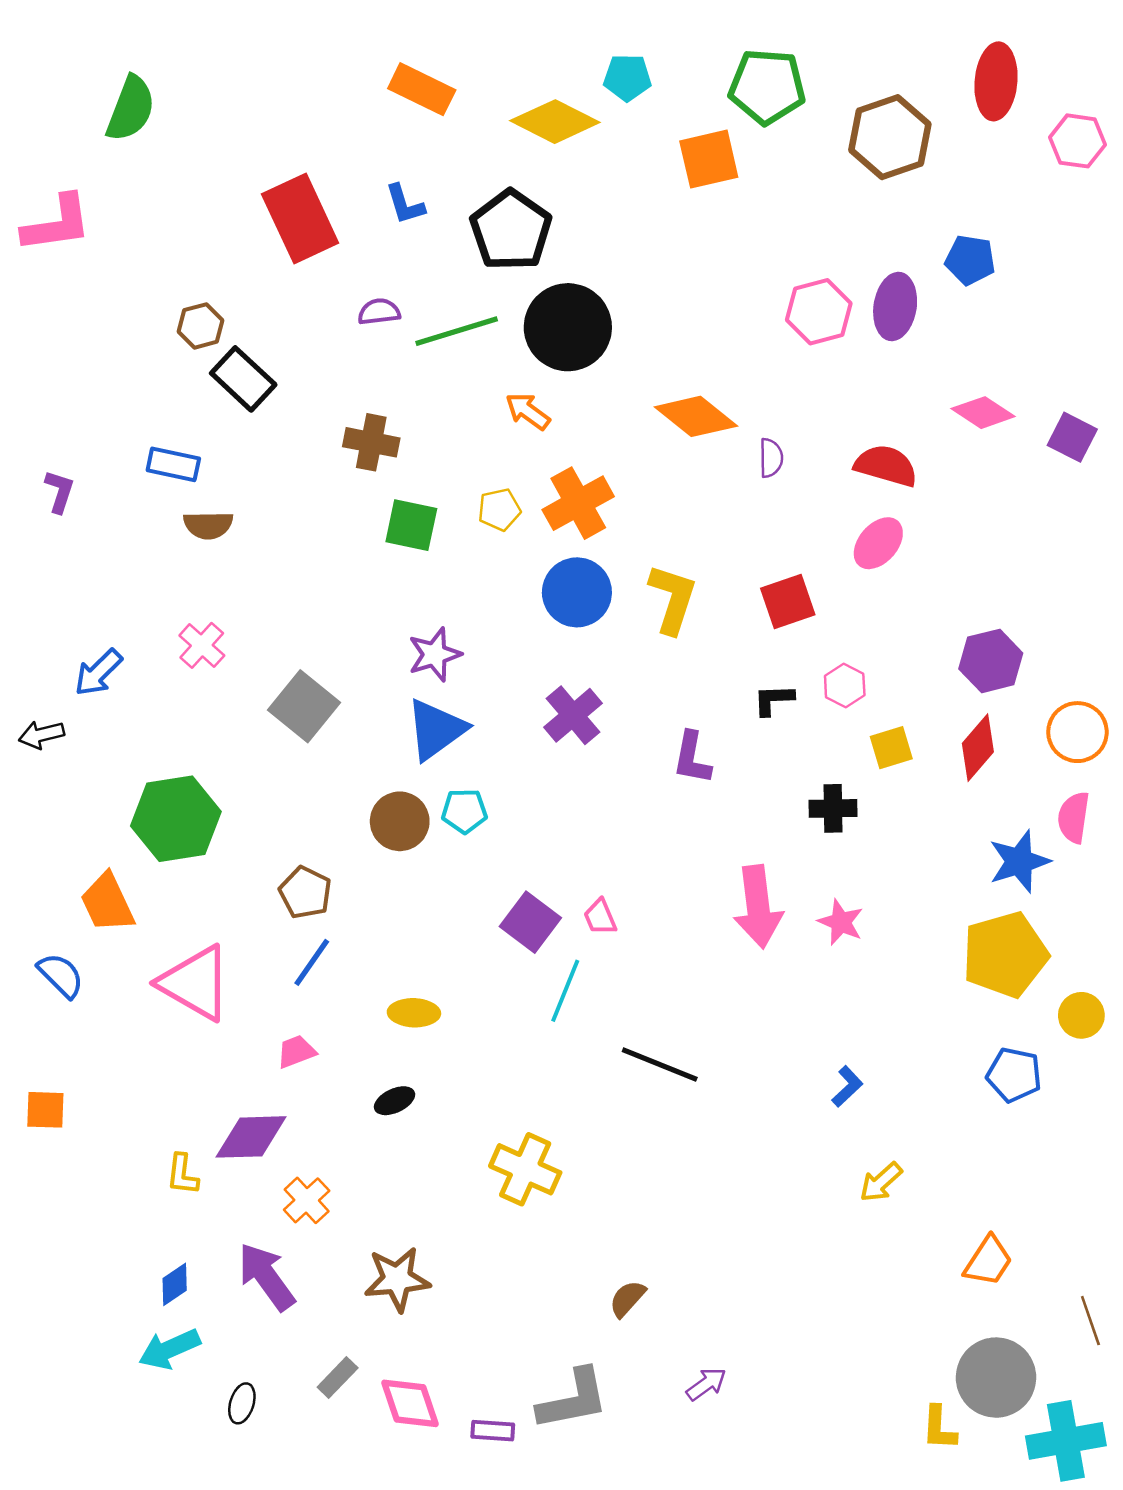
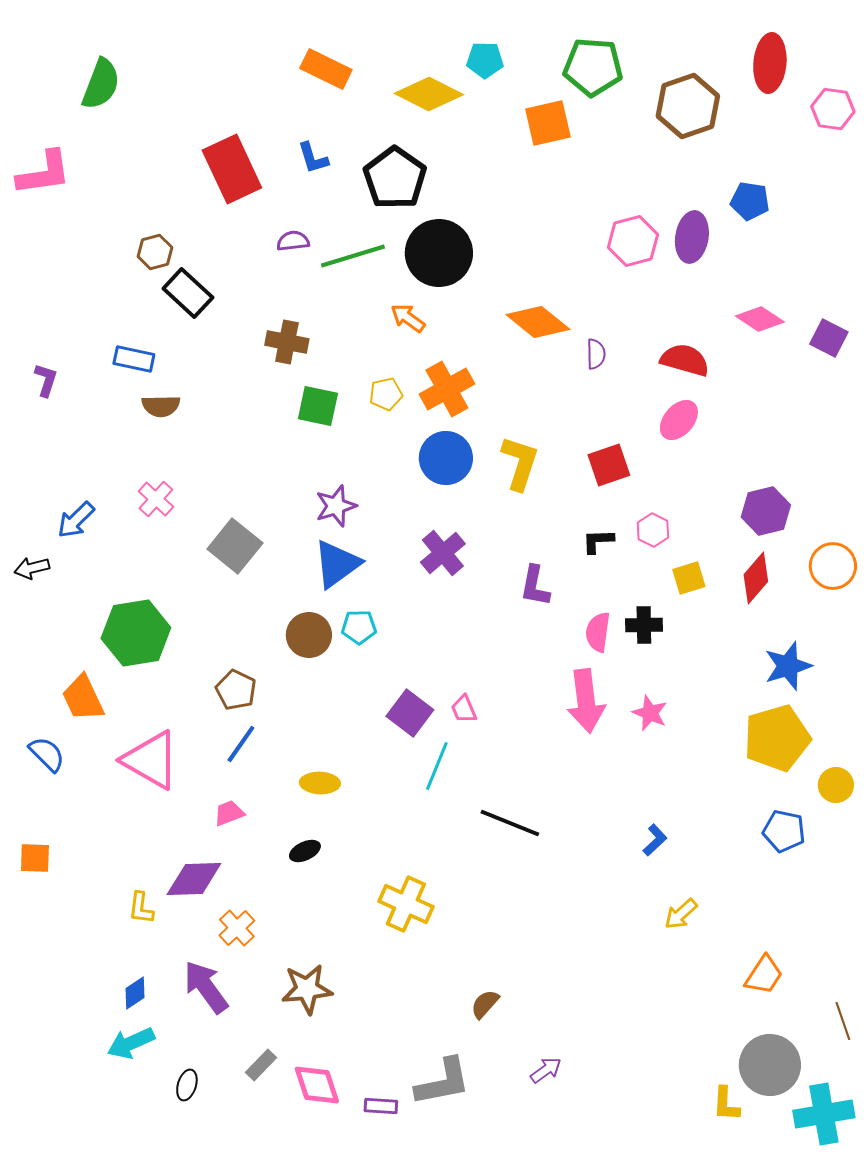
pink semicircle: (1074, 817) -> (598, 632), moved

